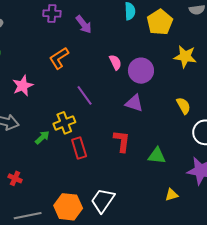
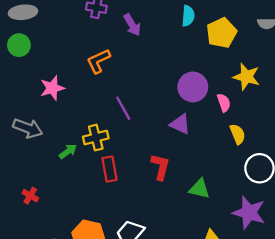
pink semicircle: (115, 62) -> (224, 103), moved

